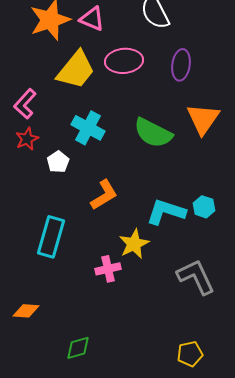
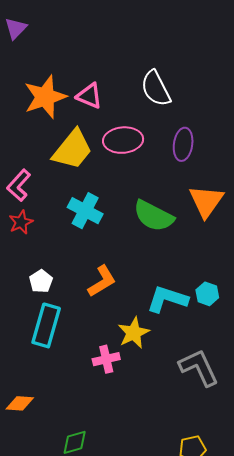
white pentagon: (58, 162) -> (41, 281), moved

